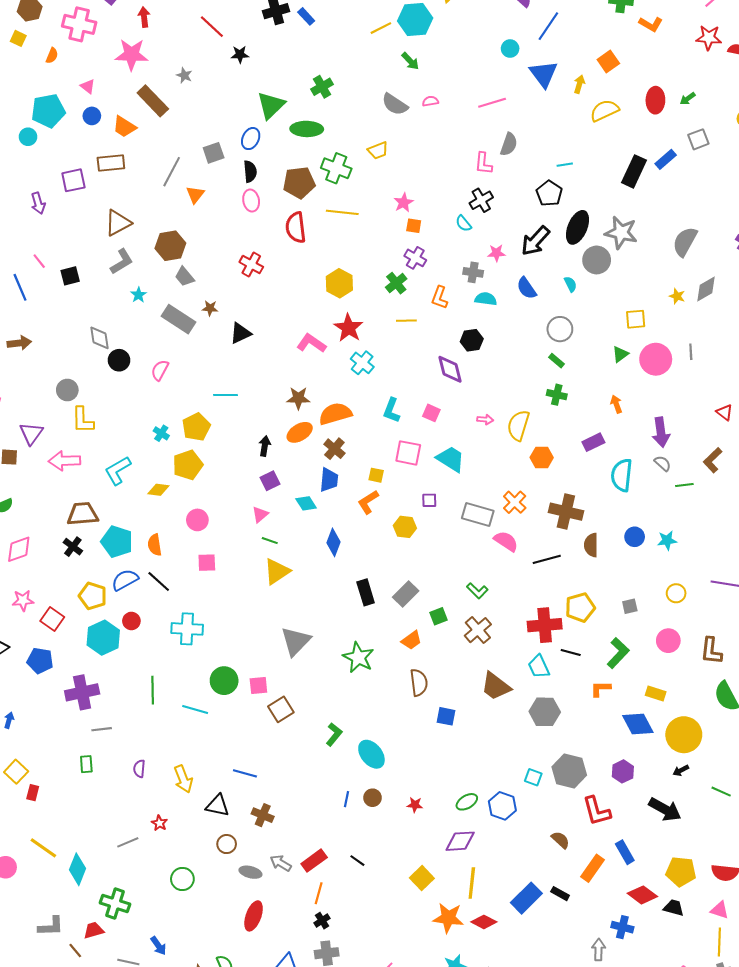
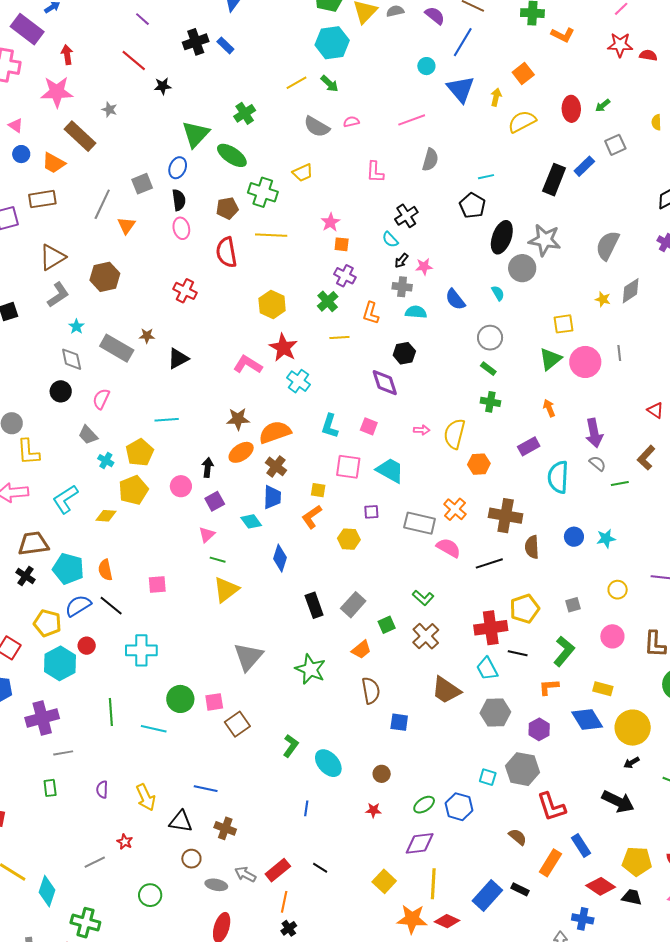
yellow line: (381, 28) -> (296, 83), moved
green ellipse: (307, 129) -> (232, 155), turned 36
pink L-shape: (483, 163) -> (375, 172), moved
brown pentagon: (299, 183) -> (227, 208), size x0.7
black arrow: (535, 241) -> (401, 261), moved, size x0.5
gray trapezoid: (185, 277) -> (88, 435), moved
gray diamond: (99, 338) -> (72, 359), moved
green triangle: (620, 354) -> (550, 359), size x1.4
pink circle: (197, 520) -> (181, 486), moved
purple hexagon: (623, 771) -> (539, 729), moved
brown circle: (372, 798) -> (382, 774), moved

